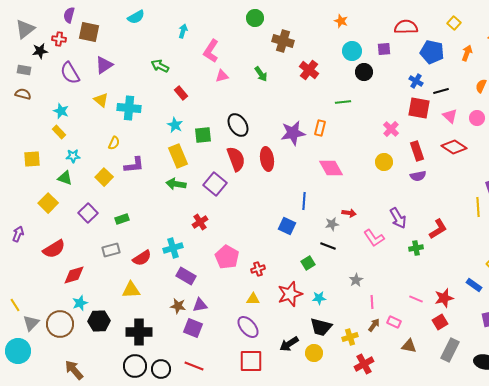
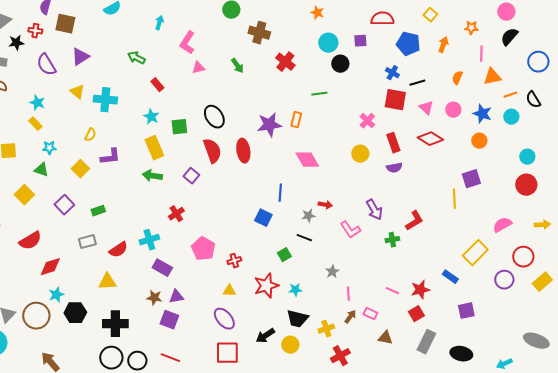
purple square: (215, 184) -> (191, 176), size x0.7

